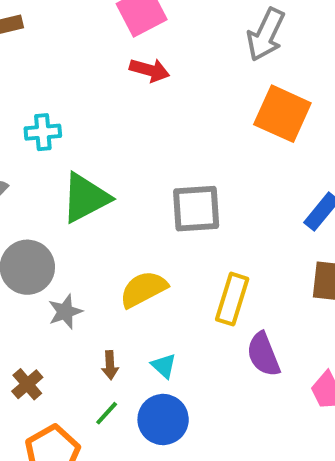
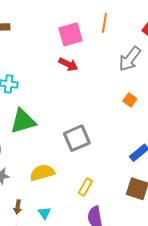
orange square: (282, 114) -> (130, 100), size x0.5
gray square: (196, 209) -> (77, 138), turned -32
yellow rectangle: (232, 299) -> (85, 187), size x0.7

